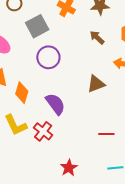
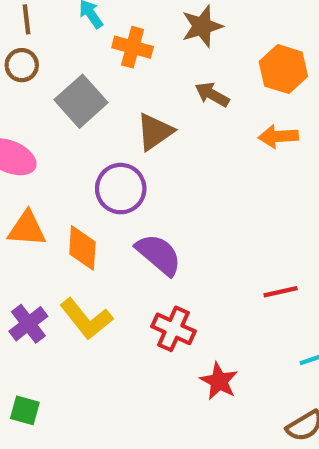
purple circle: (48, 57) -> (121, 189), moved
brown triangle: (96, 84) -> (155, 132), moved
red cross: (43, 131) -> (173, 329), moved

